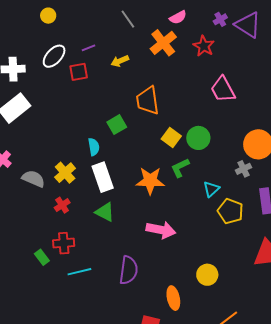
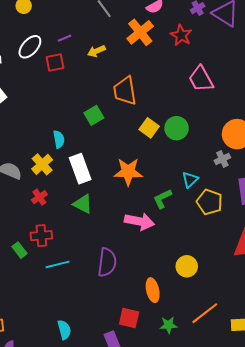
cyan semicircle: (94, 147) -> (59, 139), moved
green L-shape: (180, 168) -> (162, 199), moved

